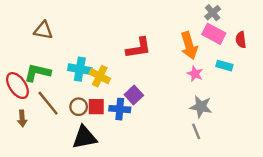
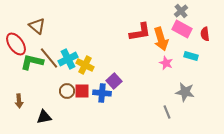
brown triangle: (43, 30) -> (37, 26), turned 30
red L-shape: (139, 48) -> (140, 32), moved
cyan cross: (80, 69) -> (68, 59), turned -36
red ellipse: (17, 86) -> (16, 44), moved
brown line: (48, 103) -> (49, 58), moved
gray star: (201, 107) -> (185, 92), moved
black triangle: (84, 137) -> (44, 117), moved, size x0.7

